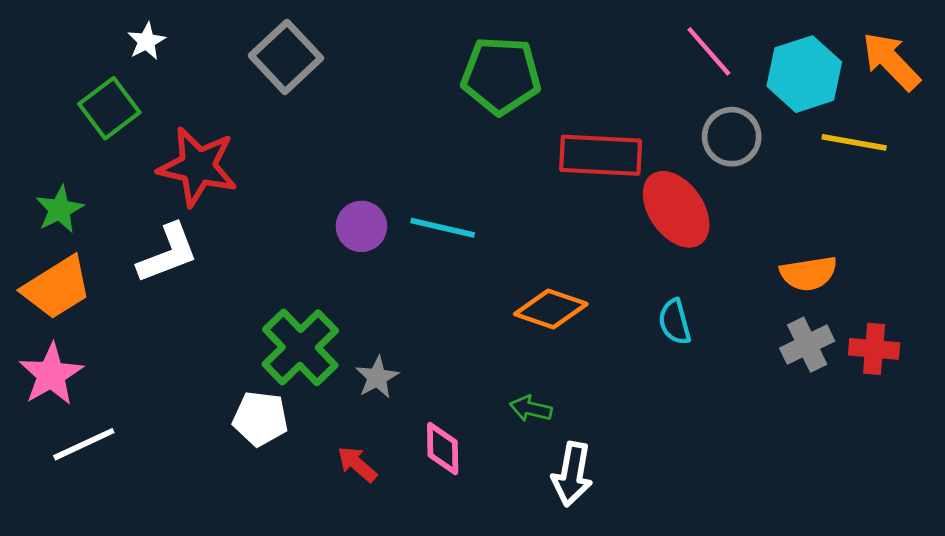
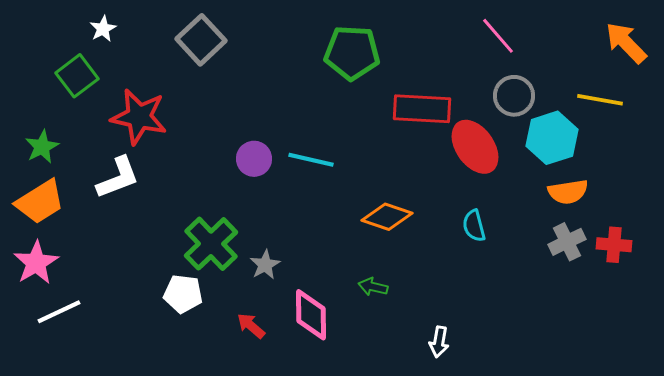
cyan hexagon: (804, 74) -> (552, 138), moved
pink diamond: (443, 448) -> (311, 315), size x1.4
white arrow: (572, 474) -> (439, 342), moved, size x0.7

